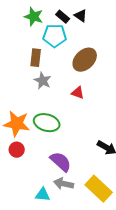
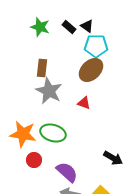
cyan pentagon: (55, 36) -> (96, 46), moved
gray star: (43, 81) -> (49, 91), size x1.5
red circle: (17, 150) -> (34, 160), moved

